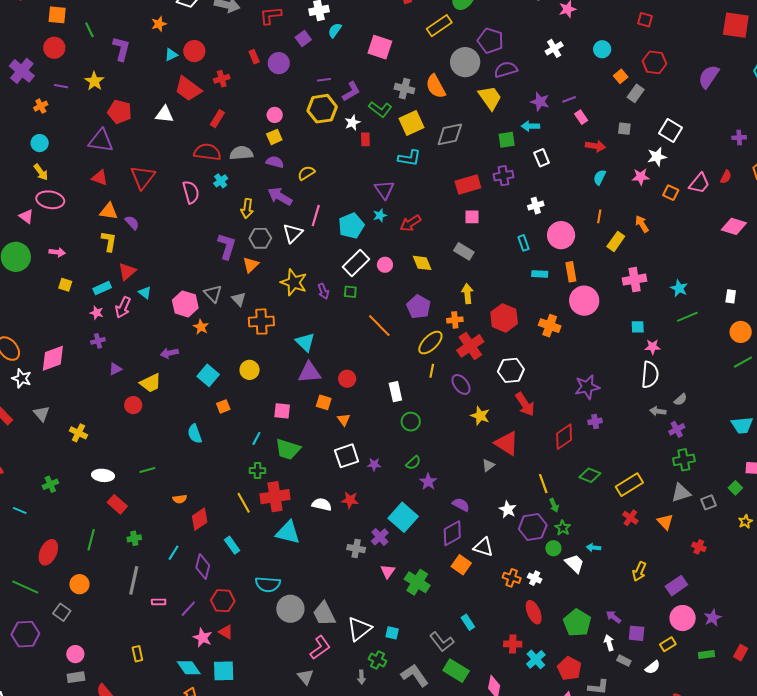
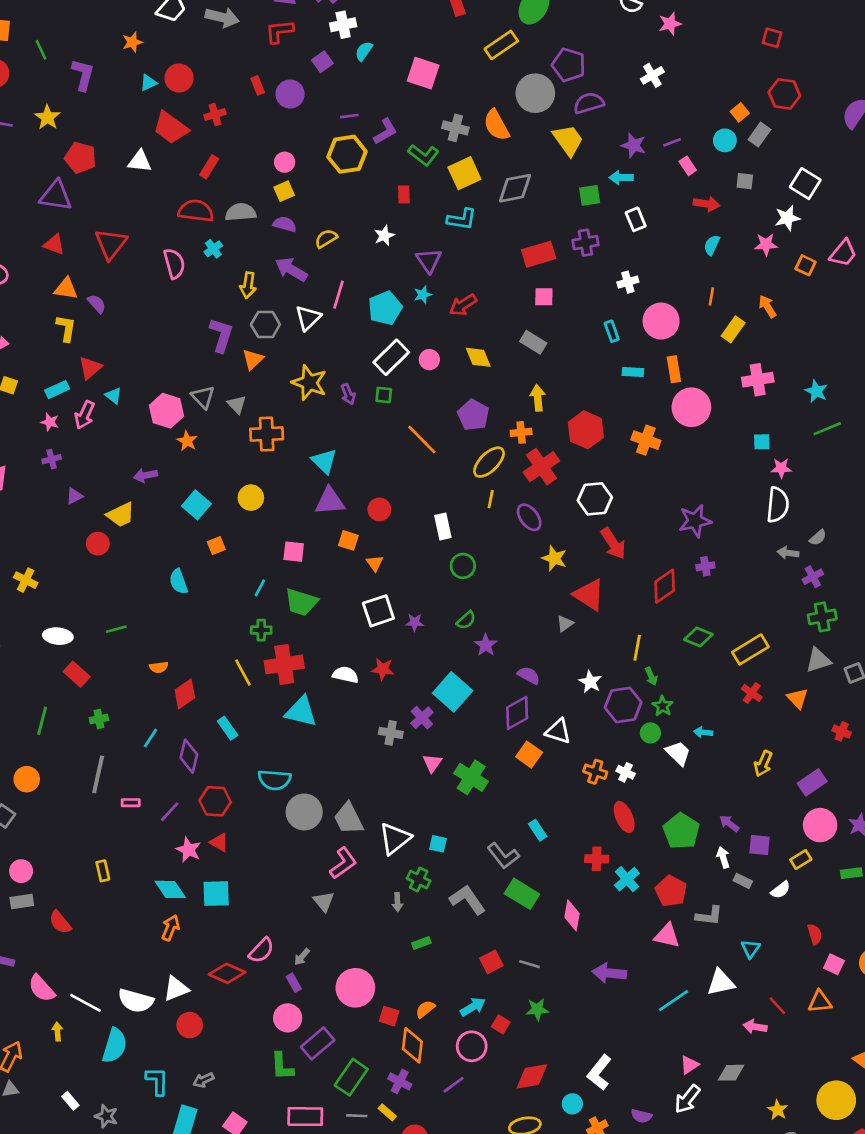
cyan circle: (602, 49) -> (725, 140), moved
white star: (352, 123) -> (384, 236), moved
yellow line: (543, 484) -> (637, 648), turned 30

